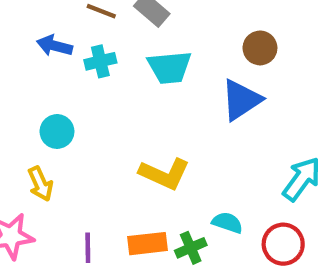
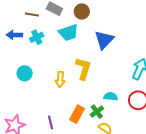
brown circle: (260, 48) -> (82, 11), moved
yellow L-shape: (165, 174) -> (83, 69), moved, turned -85
yellow arrow: (40, 184) -> (60, 79), moved, turned 42
orange rectangle: (148, 244) -> (77, 114), turned -42

